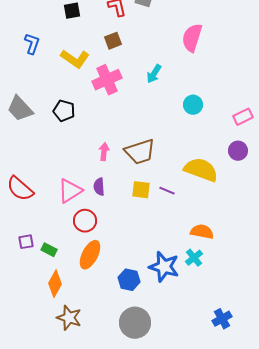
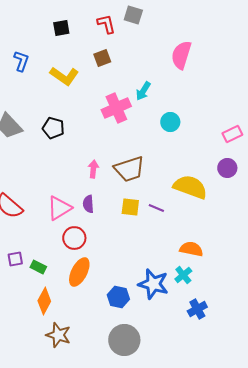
pink cross: (107, 80) -> (116, 108), moved
cyan circle: (193, 105) -> (170, 122), moved
blue cross: (222, 319) -> (197, 309), moved

